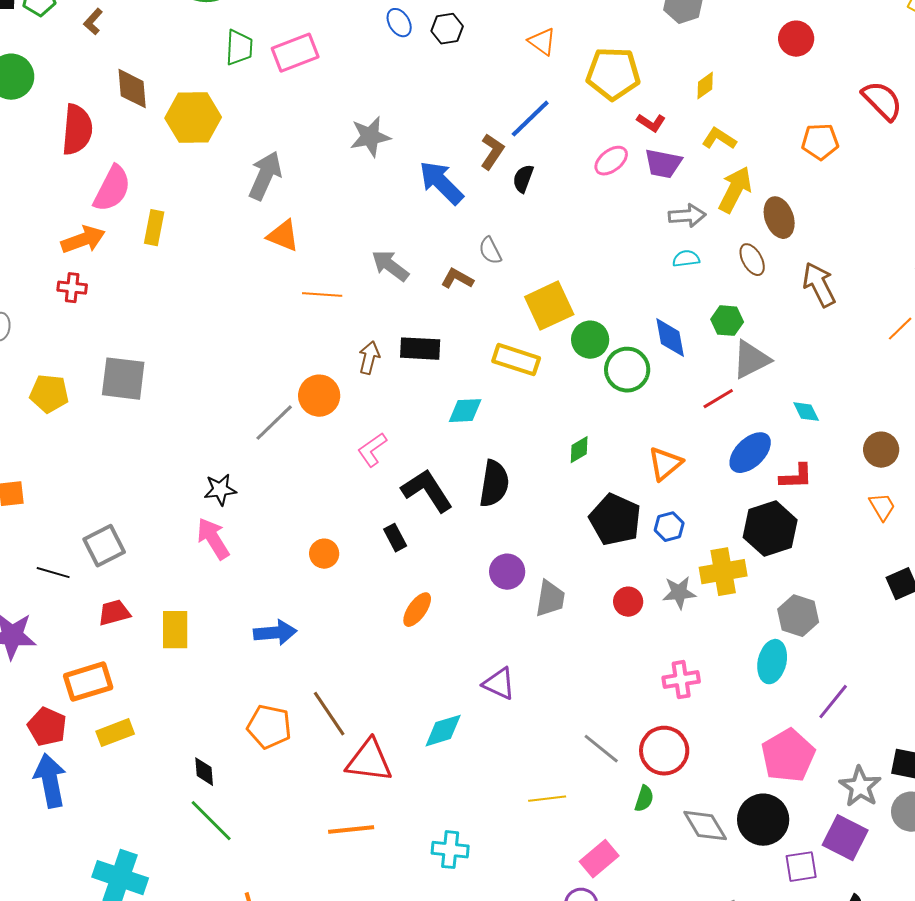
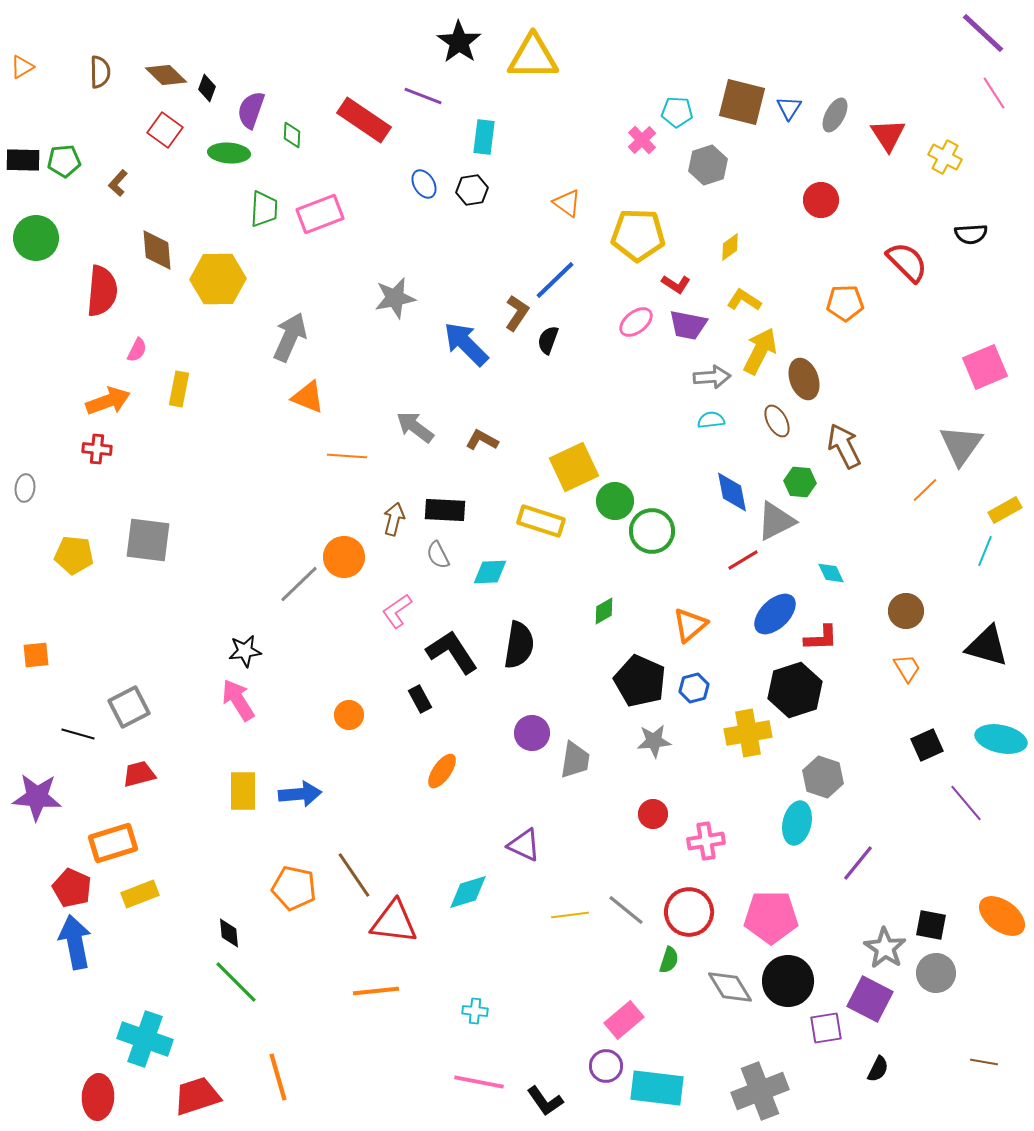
pink semicircle: (112, 189) -> (137, 350), size x0.5
gray semicircle: (490, 251) -> (438, 555), moved
green hexagon: (727, 321) -> (800, 482), moved
blue diamond: (670, 338) -> (732, 492), moved
gray star: (679, 593) -> (654, 741), moved
red circle: (628, 602) -> (653, 814), moved
yellow rectangle: (175, 630) -> (243, 791), moved
pink pentagon: (788, 756) -> (771, 917), moved, turned 30
yellow line: (547, 799) -> (570, 915), moved
cyan cross: (450, 850) -> (475, 1011), size x0.7

